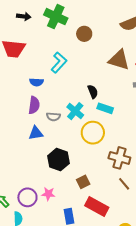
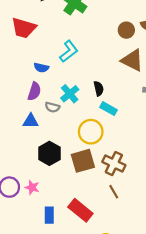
brown circle: (84, 34) -> (126, 30), moved
cyan cross: (75, 111) -> (70, 94), moved
brown square: (83, 182) -> (83, 161), moved, size x1.6

